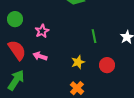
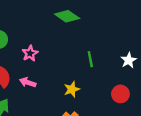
red circle: (107, 65) -> (120, 94), moved

